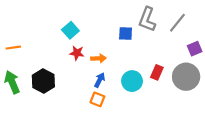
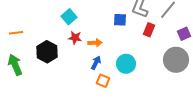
red rectangle: (157, 72) -> (149, 30), moved
black hexagon: (43, 81) -> (47, 52), moved
orange square: (97, 99) -> (103, 81), moved

